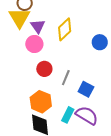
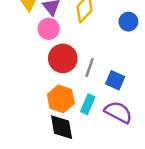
red circle: (44, 69) -> (63, 58), size x1.5
cyan rectangle: (68, 115) -> (88, 104), moved

